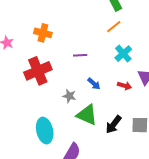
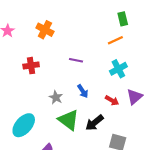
red cross: (38, 71) -> (31, 66), size x0.6
black arrow: (113, 124) -> (94, 123), moved
cyan ellipse: (45, 131) -> (24, 125), turned 40

